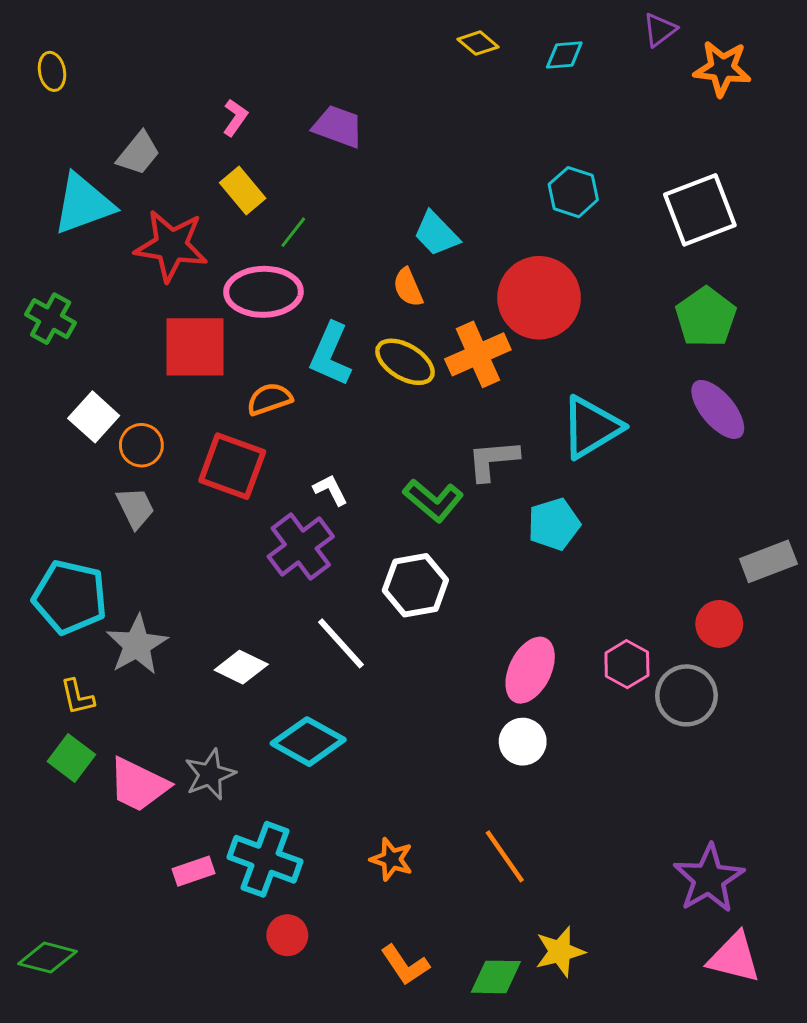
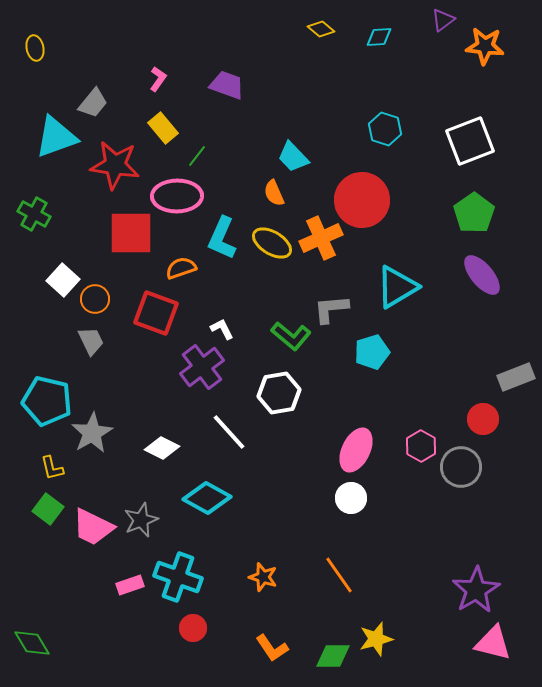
green diamond: (48, 958) -> (32, 643), turned 45

